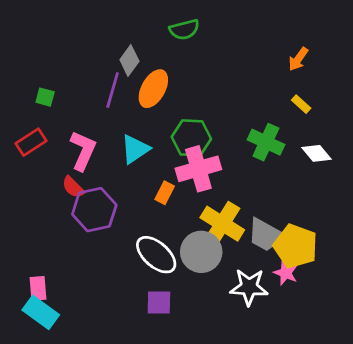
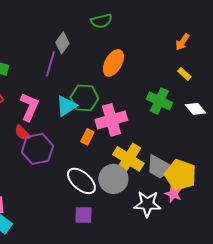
orange ellipse: (153, 89) -> (113, 63), moved
green hexagon: (191, 138) -> (84, 98), moved

